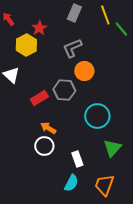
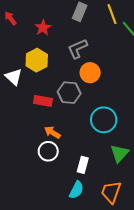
yellow hexagon: (26, 45) -> (37, 60), moved
red rectangle: (39, 98) -> (43, 101), turned 42
white rectangle: (77, 159) -> (83, 165), turned 35

